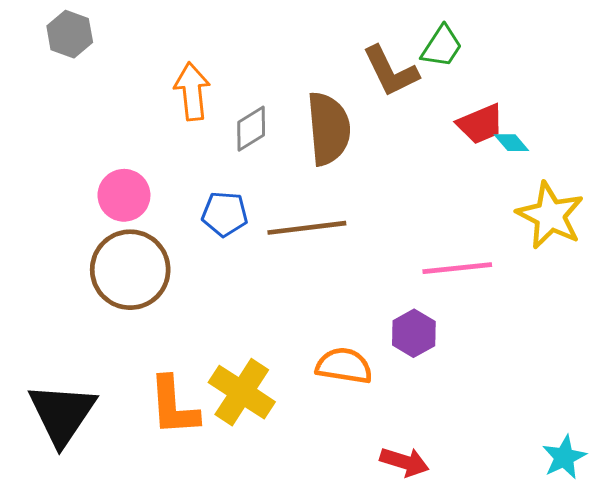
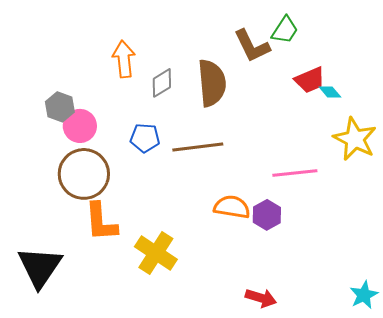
gray hexagon: (70, 34) -> (60, 107), moved
orange semicircle: (344, 366) -> (232, 207), moved
orange L-shape: (174, 406) -> (101, 222), moved

